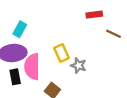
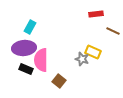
yellow rectangle: (62, 53) -> (93, 52), moved, turned -42
black rectangle: (15, 77) -> (26, 69), turned -56

